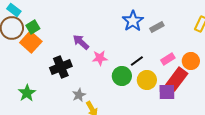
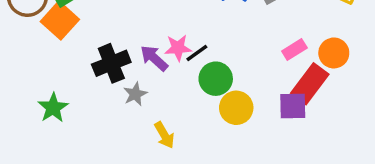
purple arrow: (81, 42) -> (154, 58), moved
black line: (137, 61) -> (197, 53), moved
yellow circle: (147, 80) -> (236, 108), moved
gray star: (79, 95) -> (135, 94), moved

